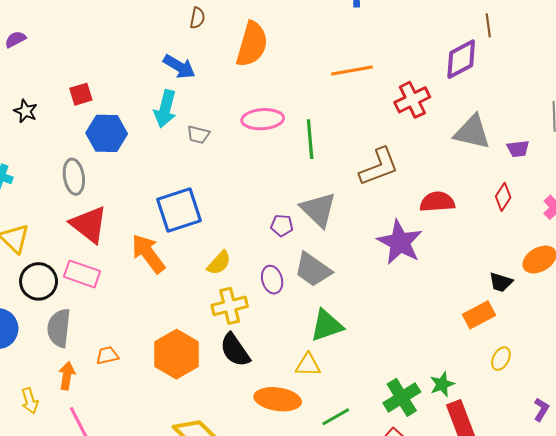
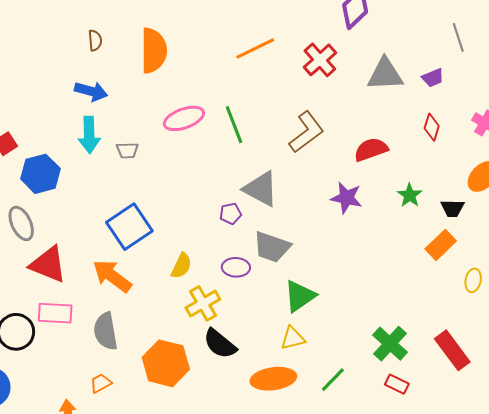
purple star: (400, 242) -> (346, 198), size x0.7
purple ellipse: (272, 280) -> (236, 267), turned -56
gray semicircle: (59, 328) -> (106, 331), moved
green star: (442, 384) -> (410, 195), moved

